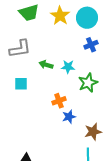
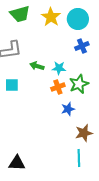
orange cross: (59, 101) -> (58, 87), moved
blue star: (69, 117) -> (68, 109), moved

